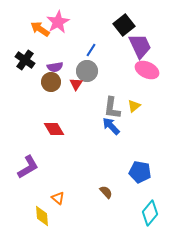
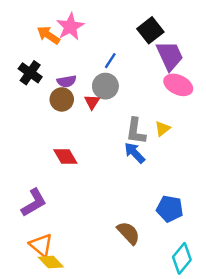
brown semicircle: (106, 192) -> (128, 233), size x1.5
orange triangle: (58, 198) -> (41, 245), moved, size x1.5
yellow diamond: (42, 216) -> (51, 262), turned -40

